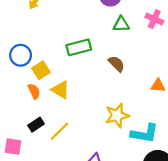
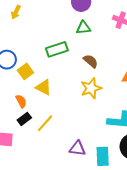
green triangle: (121, 24) -> (83, 28), moved
orange semicircle: (34, 91) -> (21, 101), moved
yellow star: (117, 115) -> (91, 88), moved

